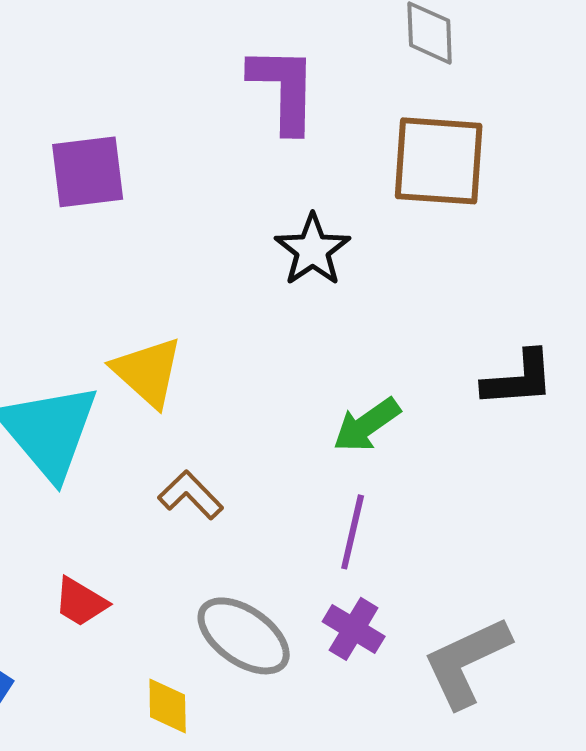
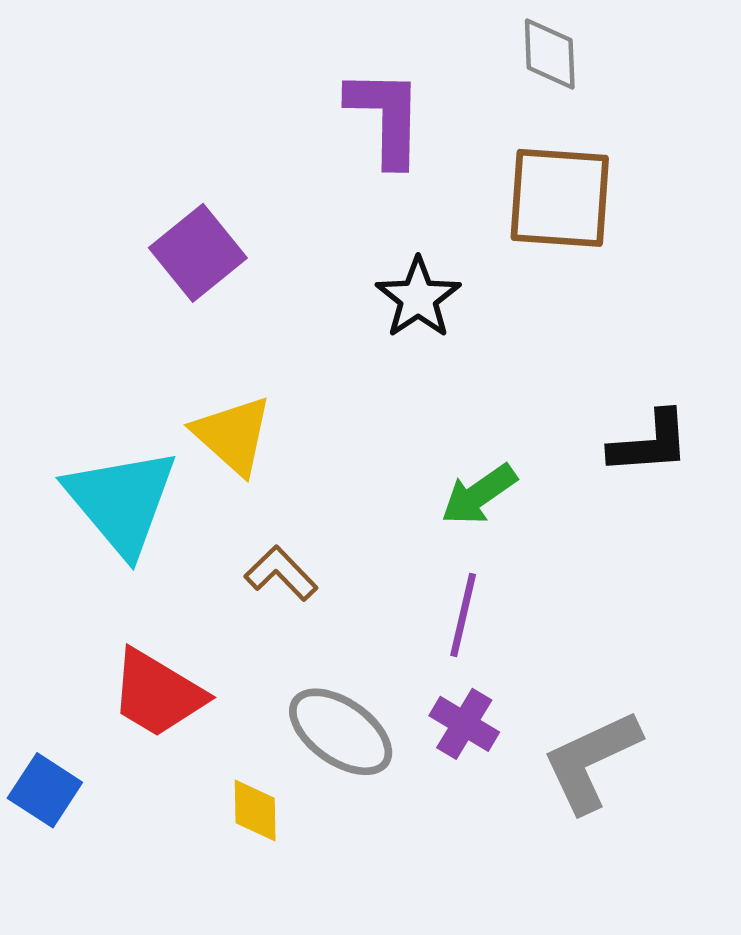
purple square: (88, 172) -> (198, 253), moved, turned -32
red trapezoid: (81, 602) -> (157, 694), size x1.6

